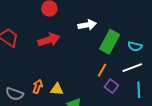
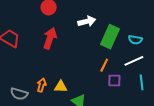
red arrow: (49, 40) -> (50, 38), turned -50
purple square: (111, 86) -> (114, 80), turned -32

